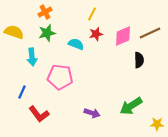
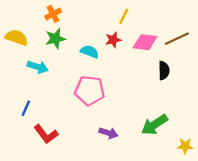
yellow line: (92, 14) -> (124, 16), moved
pink diamond: (123, 36) -> (145, 42), turned 30
cyan arrow: (32, 57) -> (38, 67), turned -66
pink pentagon: (60, 77) -> (90, 91), moved

